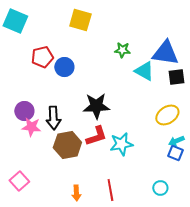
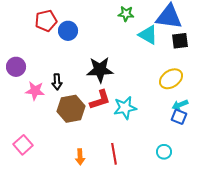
purple circle: (24, 111) -> (16, 67), moved
black arrow: (53, 118) -> (57, 82), size x0.7

